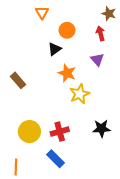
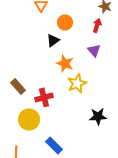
red arrow: (100, 33) -> (97, 25), turned 32
brown rectangle: (18, 80) -> (18, 86), moved
red cross: (60, 132) -> (44, 97), moved

